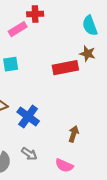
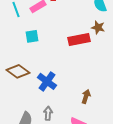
gray arrow: (29, 154) -> (48, 113), turned -120

